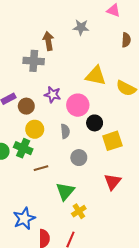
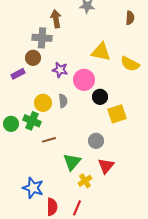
brown circle: (26, 106) -> (33, 58), moved
gray semicircle: (65, 131) -> (63, 101), moved
gray circle: (79, 158) -> (96, 141), moved
red triangle: (112, 182) -> (106, 166), moved
blue star: (24, 219) -> (33, 188), turned -30

